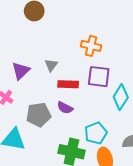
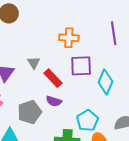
red rectangle: (68, 84) -> (53, 78), turned 54

